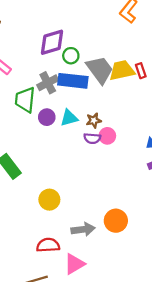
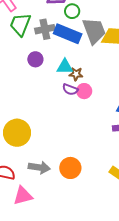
green trapezoid: (25, 100) -> (20, 24), moved
cyan triangle: (69, 118) -> (65, 67), moved
yellow circle: (49, 200) -> (17, 133), size x1.4

